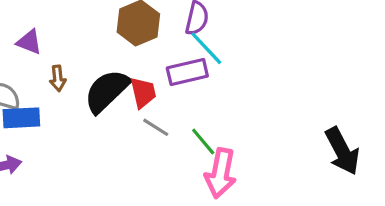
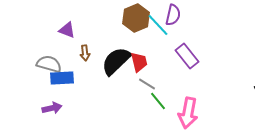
cyan line: (206, 48) -> (158, 25), moved
purple rectangle: (187, 72) -> (187, 56), moved, turned 65
green line: (203, 142) -> (158, 101), moved

